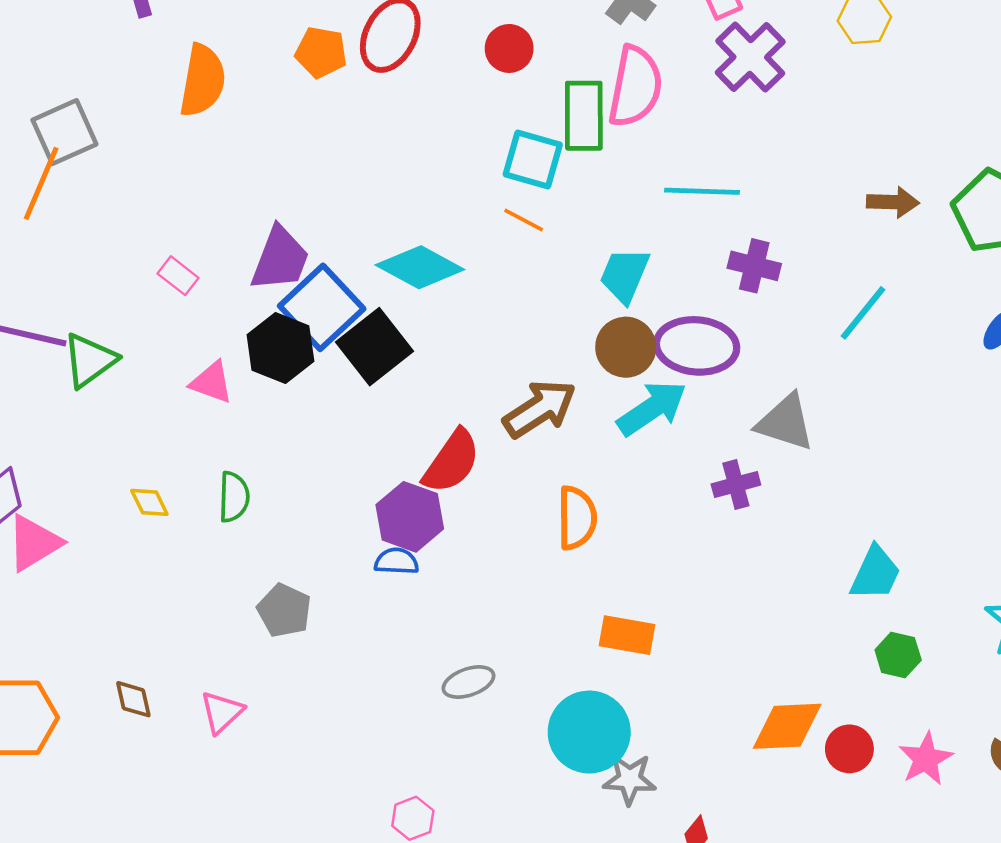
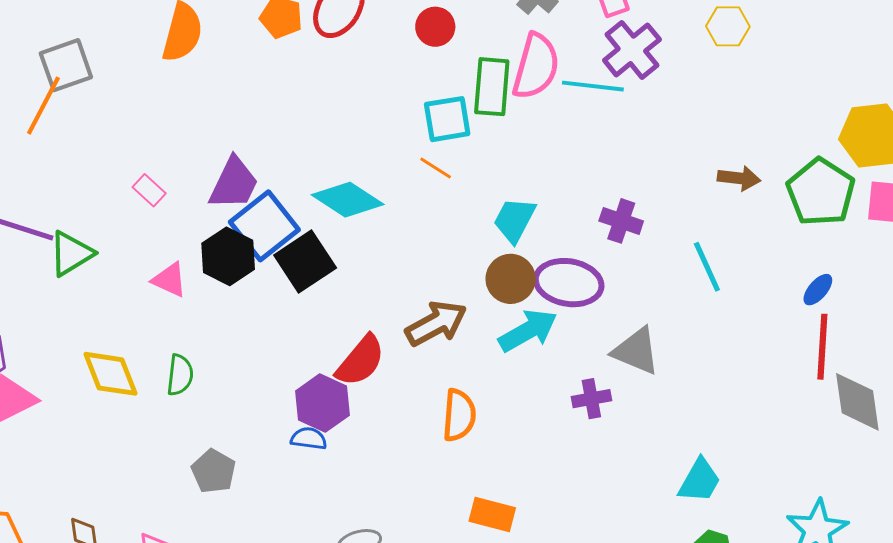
cyan square: (533, 159) -> (447, 119), turned -30
cyan line: (702, 191) -> (593, 86), moved
cyan line: (863, 313) -> (707, 267), turned -68
yellow diamond: (149, 502) -> (111, 374), size x1.8

